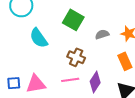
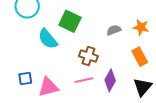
green square: (73, 20) -> (70, 21), moved
blue square: (14, 83) -> (25, 78), moved

